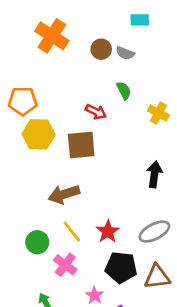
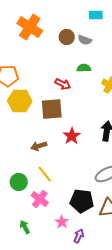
green semicircle: (124, 90) -> (84, 68), turned -64
brown arrow: (64, 194) -> (39, 146), size x0.7
red star: (108, 232) -> (72, 136), moved

